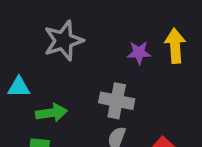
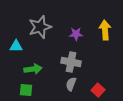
purple star: (139, 53) -> (76, 34), moved
cyan triangle: (19, 87) -> (16, 46), moved

